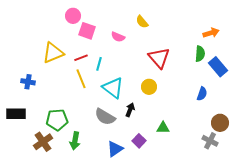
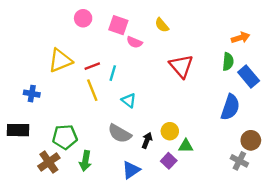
pink square: (87, 31) -> (118, 25), moved
yellow circle: (149, 87) -> (170, 131), moved
cyan triangle: (113, 88) -> (129, 100), size x0.6
blue semicircle: (202, 94) -> (230, 107), size x1.6
black arrow: (130, 110) -> (147, 140), moved
purple square: (139, 141) -> (169, 161), moved

